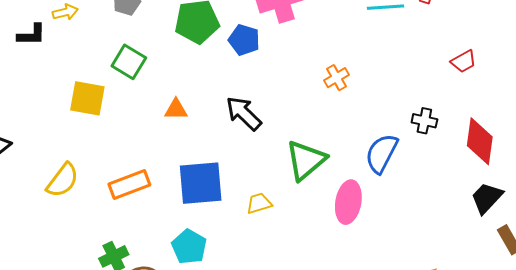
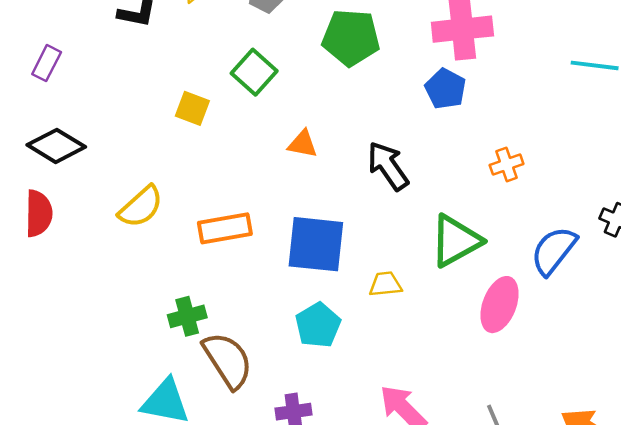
blue pentagon: (244, 40) -> (445, 89), moved
orange cross: (336, 78) -> (507, 165), moved
yellow square: (87, 98) -> (192, 108), size x0.7
cyan pentagon: (189, 247) -> (318, 325), moved

